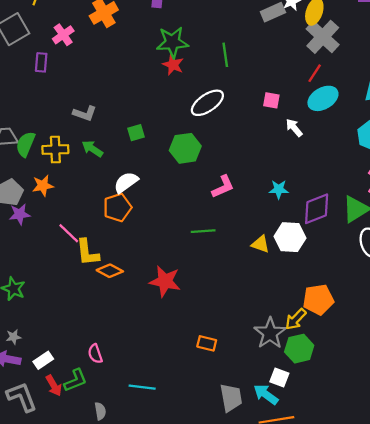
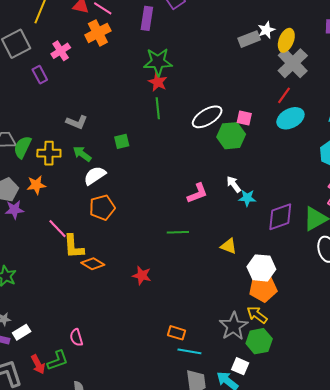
green line: (225, 55) -> (158, 108), moved
purple rectangle: (41, 62) -> (40, 75), turned -36
white ellipse: (207, 103) -> (207, 117), moved
white arrow: (294, 128) -> (234, 184), moved
green hexagon: (185, 148) -> (231, 136), moved
white semicircle: (126, 182) -> (95, 175), moved
white hexagon: (290, 237) -> (261, 268), moved
red star: (165, 281) -> (142, 275), size x0.7
orange pentagon: (318, 300) -> (263, 288), moved
yellow arrow: (296, 319) -> (257, 315), turned 80
white rectangle: (43, 360) -> (22, 332), moved
cyan line: (142, 387) -> (189, 351), moved

